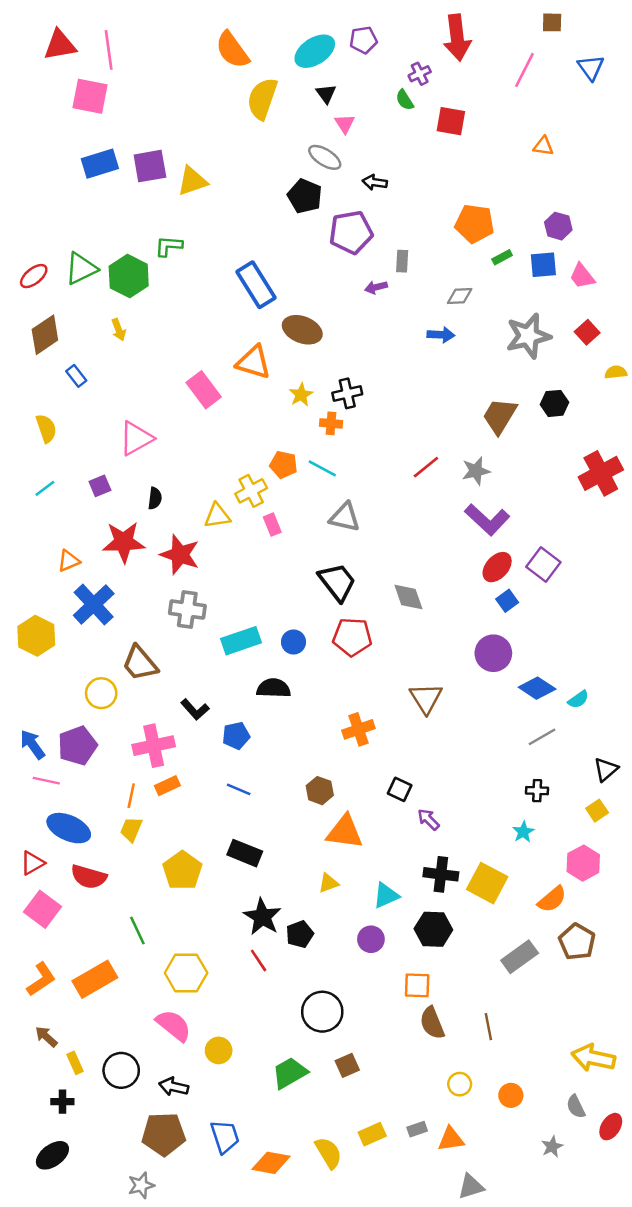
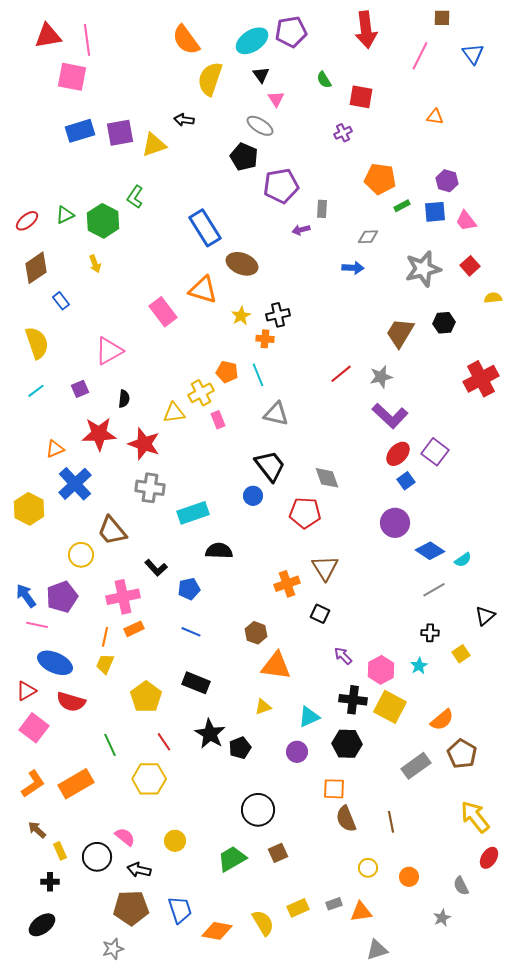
purple pentagon: (363, 40) -> (291, 32), size x1.4
purple cross: (420, 74) -> (343, 133), moved
black arrow: (375, 182) -> (184, 120), moved
green L-shape: (169, 246) -> (135, 197), turned -60
green triangle: (81, 269) -> (65, 215), size x0.7
yellow semicircle: (46, 428) -> (37, 343), size x1.4
cyan line: (322, 468) -> (258, 375), turned 40
red pentagon: (352, 637) -> (305, 513), moved
blue circle: (294, 642) -> (253, 496), moved
brown triangle: (426, 698) -> (325, 568), moved
black square: (400, 789) -> (320, 614), moved
yellow square: (597, 811) -> (461, 654), moved
pink hexagon: (583, 863) -> (381, 670), moved
red line: (259, 960) -> (164, 742), moved
pink semicircle: (174, 1025) -> (125, 837), moved, size x0.7
yellow arrow: (593, 1058) -> (475, 817), moved, turned 40
red ellipse: (611, 1127) -> (489, 858), moved

